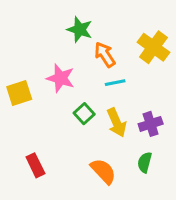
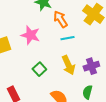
green square: (84, 114) -> (39, 69), moved

